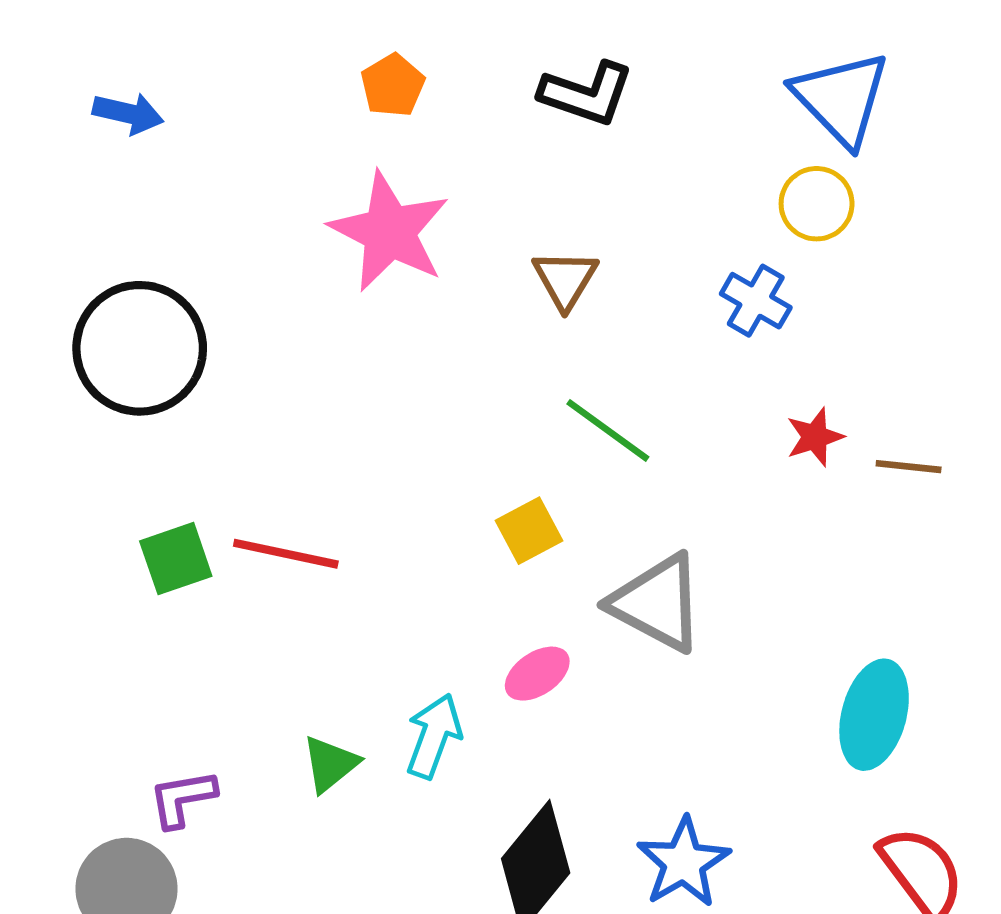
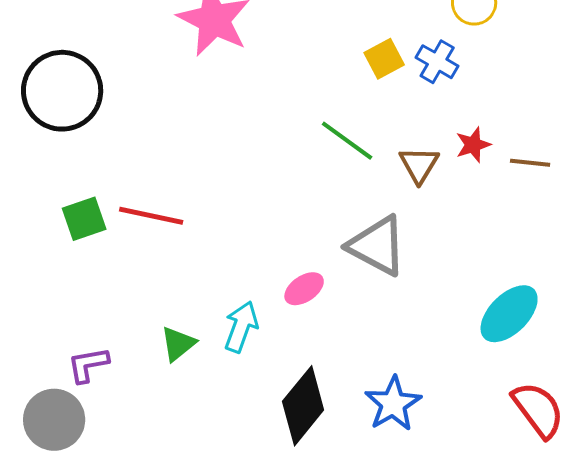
brown triangle: (565, 279) -> (419, 165), moved
yellow square: (529, 531) -> (384, 59), moved
cyan ellipse: (874, 715) -> (509, 314), turned 30

